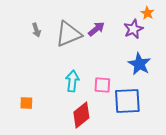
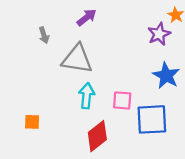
purple arrow: (96, 29) -> (87, 17), moved
gray triangle: (68, 34) -> (77, 59), moved, turned 32

